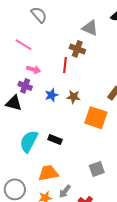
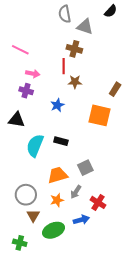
gray semicircle: (39, 15) -> (65, 14), moved, turned -144
blue star: (52, 95) -> (57, 105), moved
brown star: (73, 97) -> (75, 82), moved
black triangle: (14, 103) -> (17, 120), moved
gray square: (97, 169) -> (85, 168), moved

